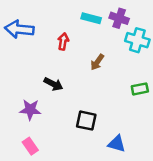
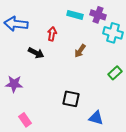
black arrow: (53, 84) -> (36, 53), moved
green rectangle: (140, 89) -> (115, 73), turned -32
purple star: (30, 110) -> (14, 84), moved

